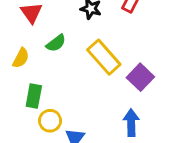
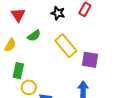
purple square: (140, 77) -> (90, 60), turned -36

